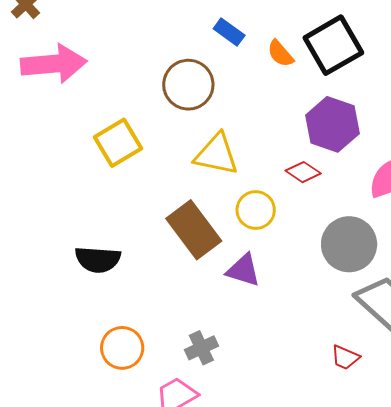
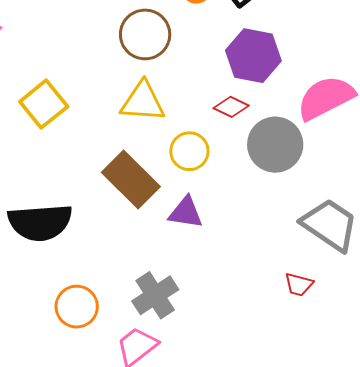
brown circle: (188, 85) -> (145, 34), moved
gray circle: (349, 244) -> (275, 145), moved
black semicircle: (98, 259) -> (40, 222), size x1.4
gray cross: (201, 348) -> (155, 295), size x1.4

